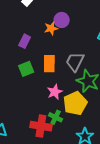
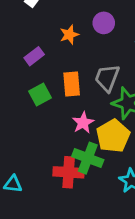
purple circle: (62, 20) -> (104, 23), moved
purple rectangle: (25, 41) -> (34, 56), turned 32
green cross: (56, 117) -> (88, 158), size x1.5

